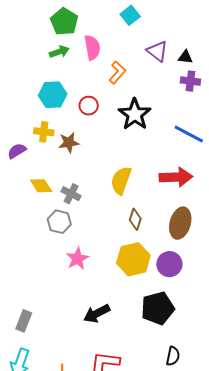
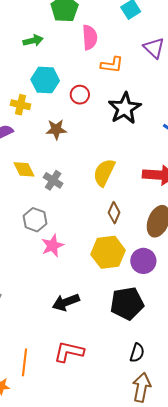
green arrow: (59, 52) -> (33, 41), moved
orange L-shape: (117, 72) -> (112, 65), turned 50
yellow cross: (44, 132) -> (21, 105), moved
gray hexagon: (59, 222) -> (35, 220), moved

